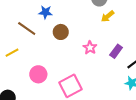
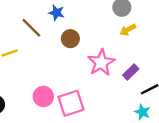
pink star: (90, 48) -> (101, 63), size x1.6
pink circle: (38, 74) -> (43, 97), moved

